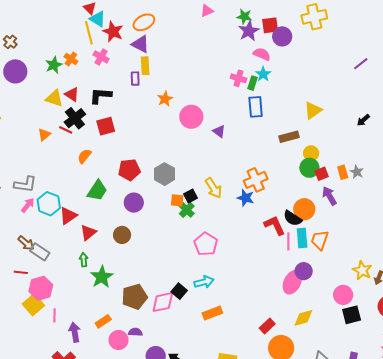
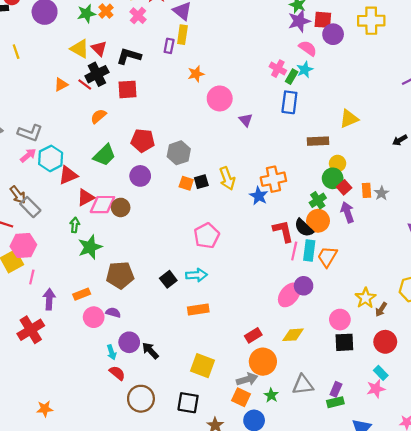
red square: (322, 174) -> (344, 187), turned -32
green cross: (187, 210) -> (318, 200), moved
pink diamond: (163, 302) -> (102, 205), moved

